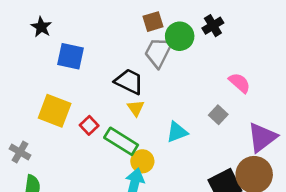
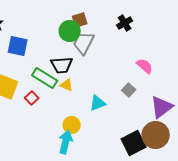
green circle: (180, 36) -> (70, 31), moved
black trapezoid: (129, 81) -> (62, 65), turned 150
yellow triangle: (136, 108) -> (67, 85), turned -32
green rectangle: (121, 141) -> (45, 78), moved

